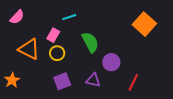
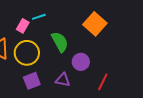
orange square: (144, 24) -> (95, 24), moved
pink rectangle: (53, 35) -> (23, 26), moved
yellow circle: (57, 53) -> (27, 53), size x1.6

